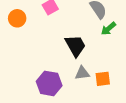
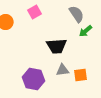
black trapezoid: (75, 46) -> (57, 46), turned 115

